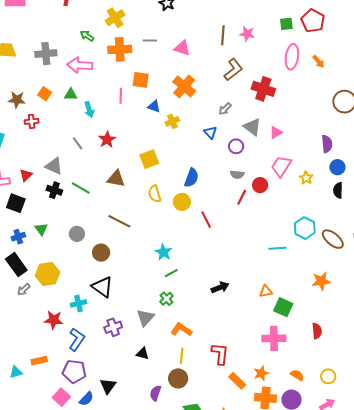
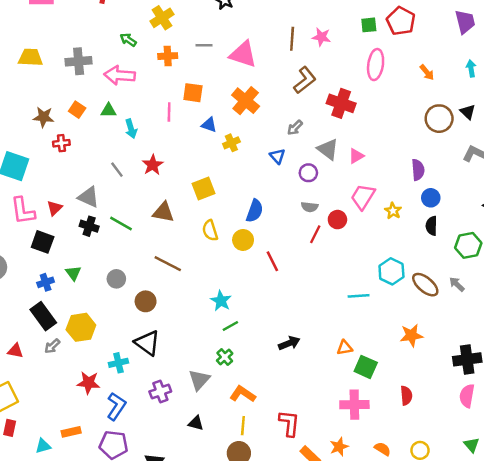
pink triangle: (182, 48) -> (243, 54), size x1.4
orange cross: (120, 49) -> (168, 56), size x0.7
orange arrow: (319, 62) -> (427, 72), moved

